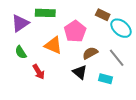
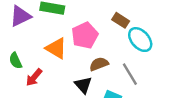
green semicircle: (21, 52) -> (16, 61), moved
red arrow: (39, 72) -> (34, 77), turned 63

